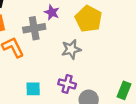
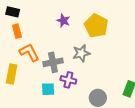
gray cross: (34, 28) -> (53, 62), moved
purple cross: (67, 84) -> (68, 80), moved

